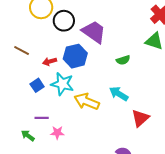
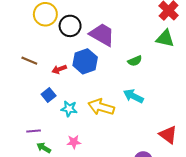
cyan star: (62, 84) -> (69, 109), moved, size x0.7
purple line: (42, 118) -> (34, 131), moved
red triangle: (140, 118) -> (168, 135), moved, turned -36

